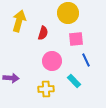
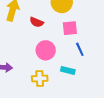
red semicircle: (43, 33) -> (37, 22), turned 96
cyan rectangle: (74, 81) -> (68, 70), turned -32

